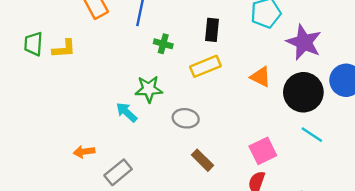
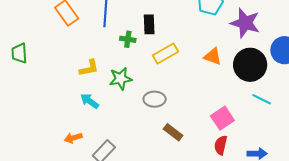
black rectangle: (212, 30) -> (149, 24), moved
yellow L-shape: (64, 49) -> (89, 68), moved
cyan arrow: (127, 112) -> (90, 101), moved

